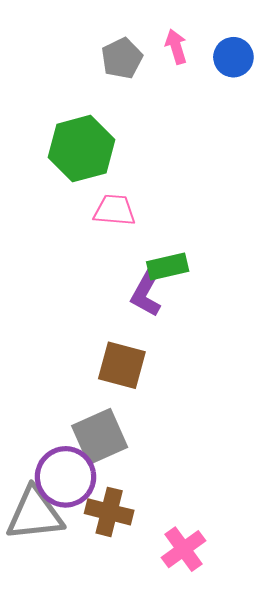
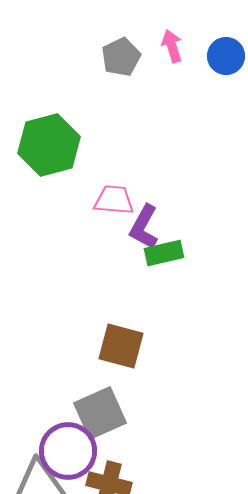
green hexagon: (81, 149) -> (49, 145), moved
purple L-shape: (146, 293) -> (144, 227), moved

